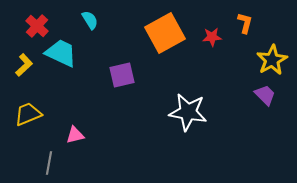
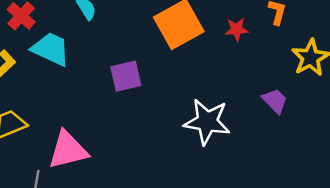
purple trapezoid: (265, 95) -> (275, 101), moved
pink triangle: (75, 135) -> (68, 150), size x1.8

